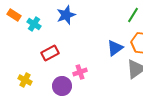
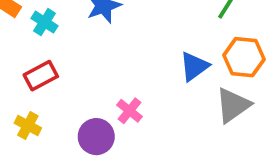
red rectangle: (50, 53) -> (41, 76), moved
pink cross: (80, 72) -> (129, 111), turned -32

